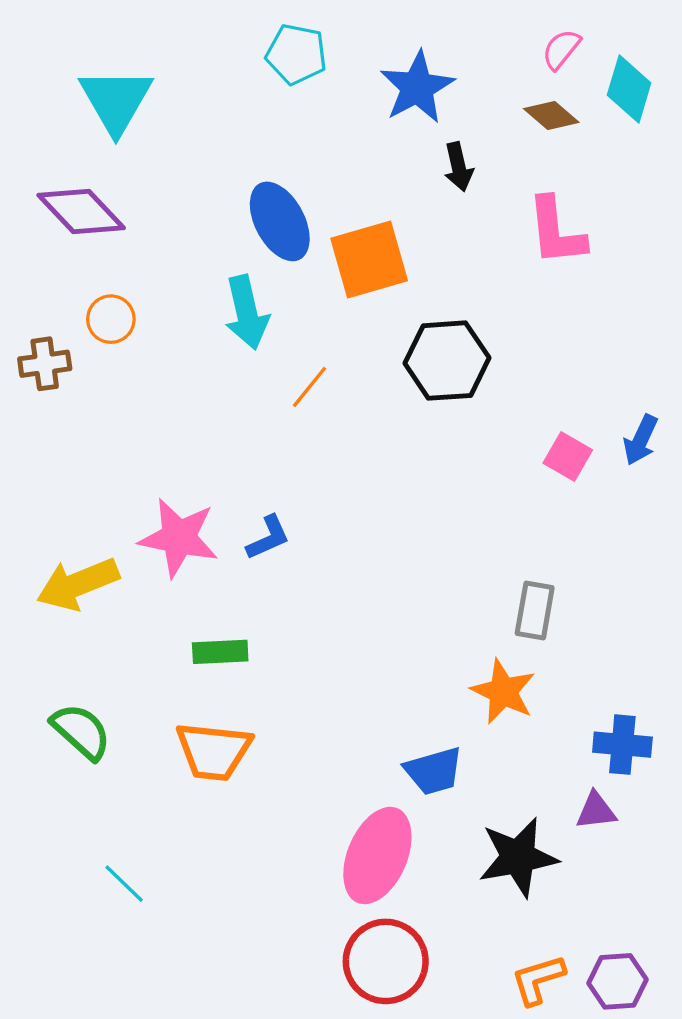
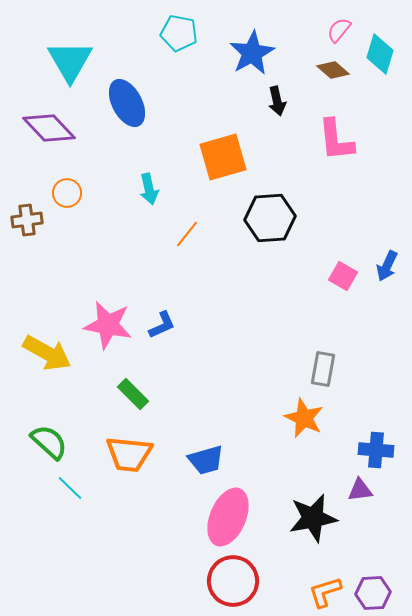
blue ellipse: (280, 221) -> (127, 103), moved
cyan arrow: (247, 312) -> (149, 189), size x0.7
yellow arrow: (78, 584) -> (47, 353), turned -129
green rectangle: (220, 652) -> (133, 394), turned 48
blue trapezoid: (434, 771) -> (206, 460), moved
cyan line: (124, 884) -> (70, 488), moved

